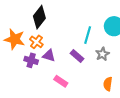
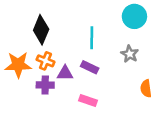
cyan line: (88, 35) -> (92, 38), moved
purple rectangle: (77, 56) -> (90, 67), moved

